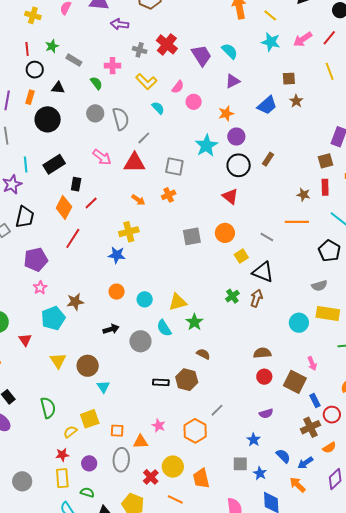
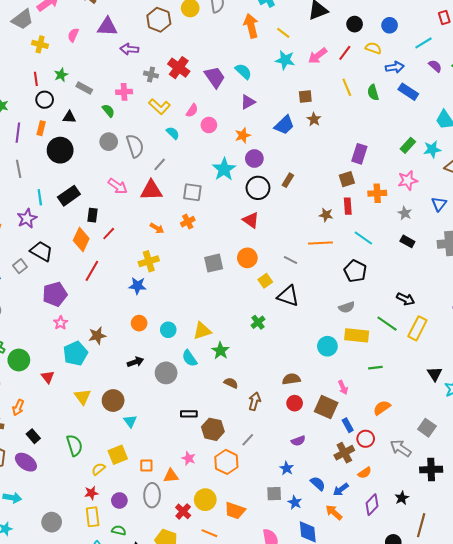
black trapezoid: (25, 217) -> (41, 251), turned -70
brown arrow: (256, 298) -> (255, 401), moved
brown hexagon: (187, 380) -> (213, 429), moved
orange trapezoid: (201, 478) -> (235, 511), turned -55

